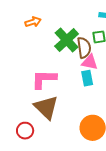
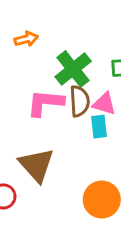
brown semicircle: (84, 48) -> (80, 101), moved
pink L-shape: (44, 79) -> (45, 103), moved

